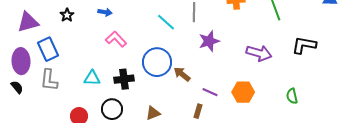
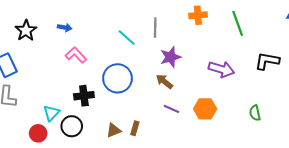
black star: (67, 15) -> (26, 31), size x1.5
brown arrow: (182, 74) -> (164, 81), moved
cyan triangle: (92, 78) -> (51, 113), moved, turned -48
brown rectangle: (198, 111) -> (135, 128), moved

